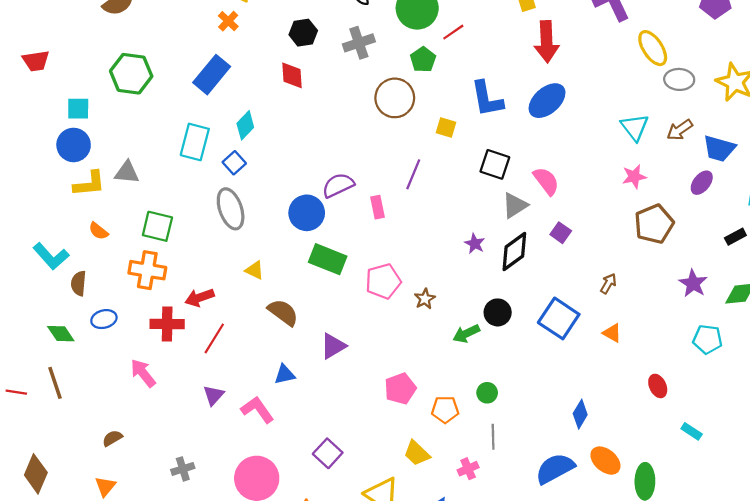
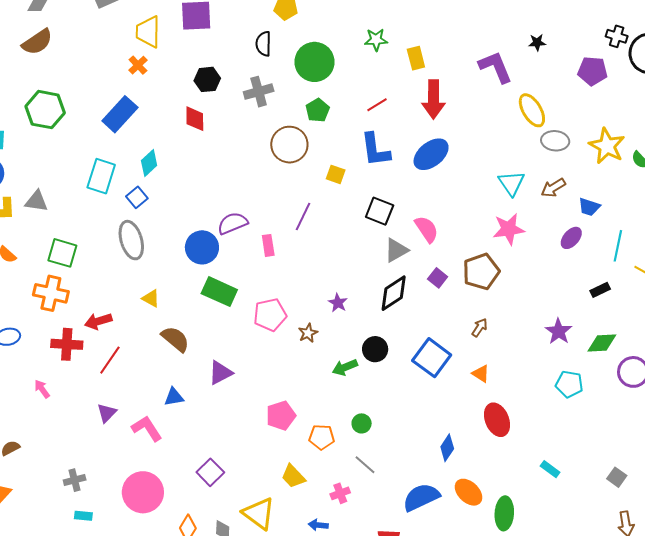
red line: (453, 32) -> (377, 105), moved
blue trapezoid: (719, 149) -> (589, 207), size x0.7
pink star: (634, 177) -> (509, 229), size x1.4
brown pentagon: (654, 224) -> (481, 271), moved
purple star: (475, 244) -> (338, 303), moved
pink arrow: (143, 373) -> (42, 389), size x0.7
red ellipse: (658, 386) -> (497, 420), moved, size x1.5
gray line: (493, 437) -> (365, 465), turned -50

